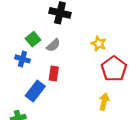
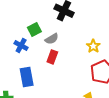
red rectangle: (54, 73) -> (52, 57), moved
blue rectangle: (35, 91) -> (27, 77), turned -60

